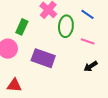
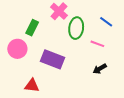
blue line: (87, 14) -> (106, 22), moved
red triangle: (14, 85) -> (32, 86), moved

